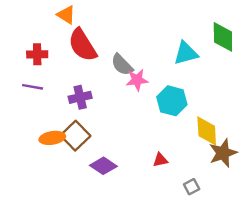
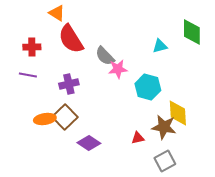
cyan triangle: (186, 53) -> (160, 46), size x0.7
brown star: (223, 153) -> (164, 127), moved, turned 30
gray square: (192, 187) -> (165, 161), size x1.5

